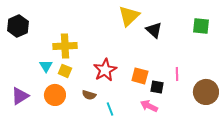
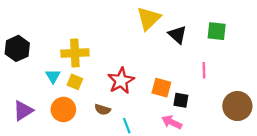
black hexagon: (18, 26) -> (17, 48), moved
green square: (201, 26) -> (217, 31), moved
pink line: (177, 74) -> (204, 70), moved

